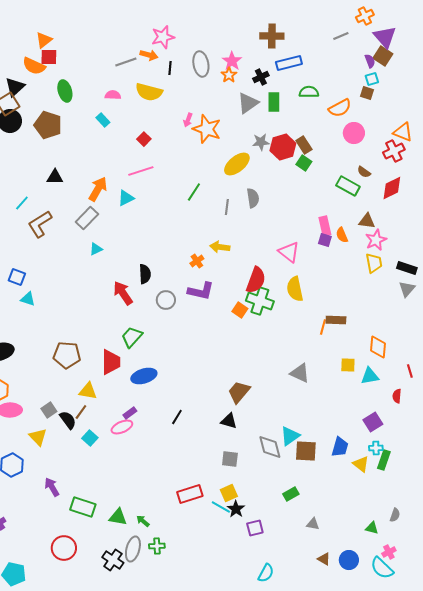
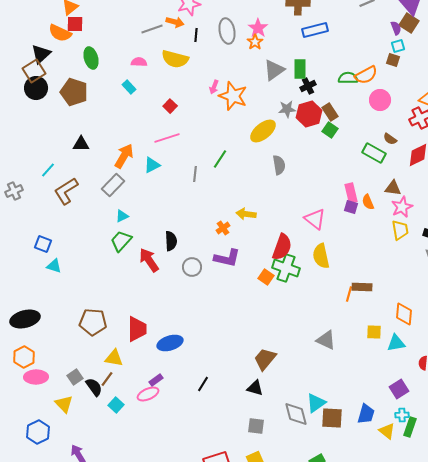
black cross: (261, 77) -> (308, 86), moved
green semicircle: (309, 92) -> (348, 78), moved
gray line: (227, 207) -> (195, 174), moved
green trapezoid: (132, 337) -> (121, 241), moved

